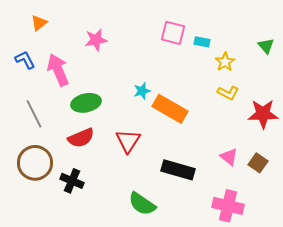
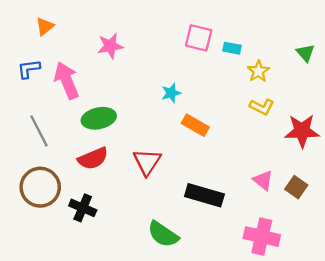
blue L-shape: (25, 60) -> (29, 69), turned -70
cyan star: (142, 91) -> (171, 93), moved
orange rectangle: (170, 109) -> (195, 125), size x0.7

